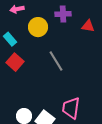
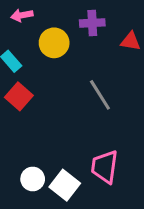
gray line: (56, 61) -> (100, 95), moved

